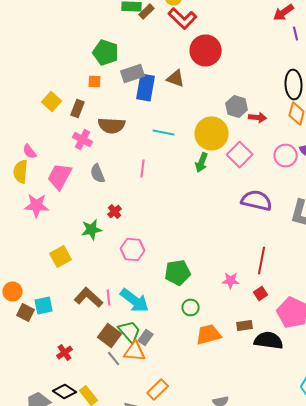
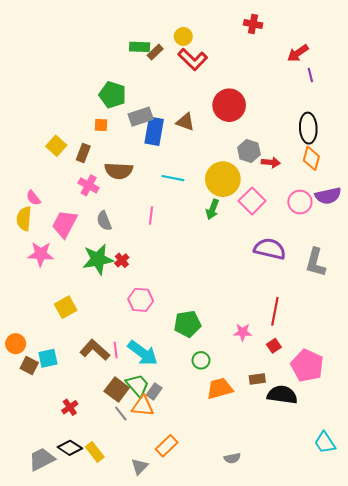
red circle: (206, 50) -> (229, 105), moved
green star: (92, 230) -> (98, 259), moved, size x1.4

